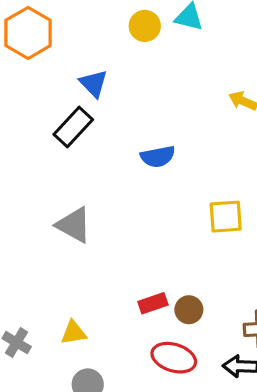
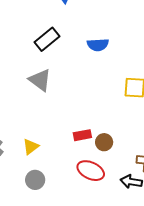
black rectangle: (73, 127) -> (47, 39), moved
yellow triangle: (74, 333) -> (31, 147), turned -36

